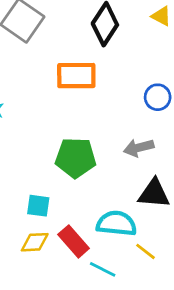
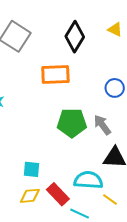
gray arrow: (139, 148) -> (102, 125), turned 70
green pentagon: (76, 158) -> (72, 123), moved

